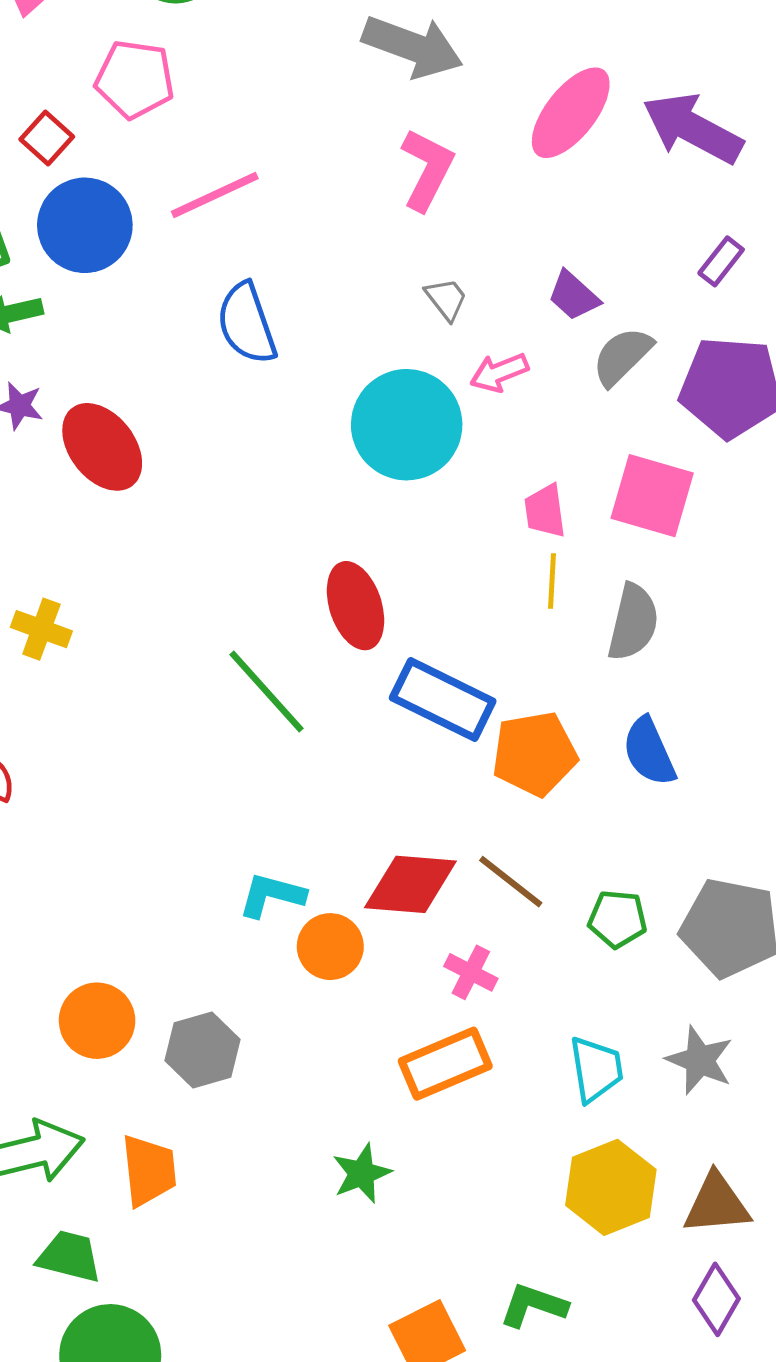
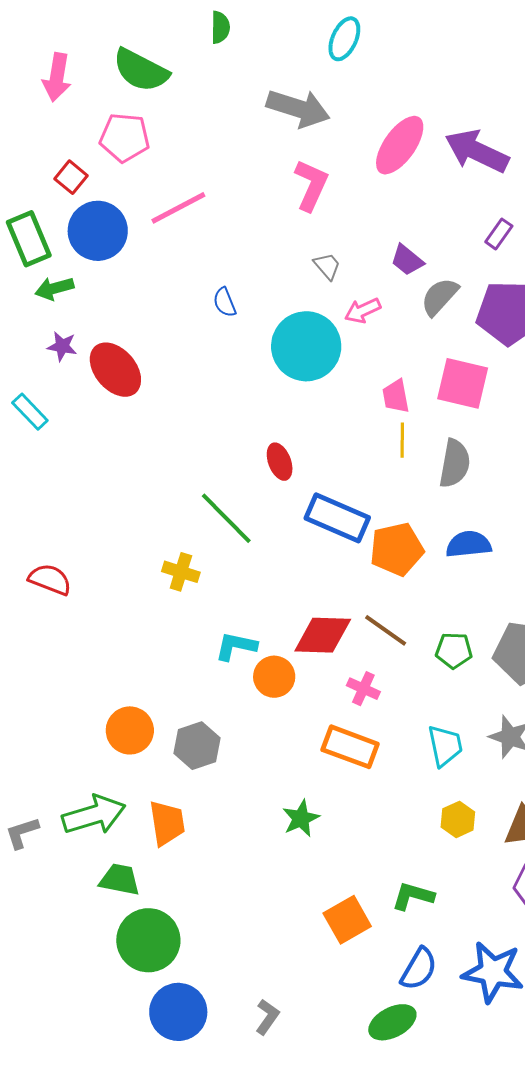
blue semicircle: (247, 323) -> (225, 302), moved, size x0.6
red ellipse: (355, 606) -> (280, 462), size x0.7
yellow cross: (41, 629) -> (181, 572), moved
blue semicircle: (649, 752) -> (469, 544), turned 111
orange rectangle: (445, 1064) -> (350, 747), turned 46
yellow hexagon: (611, 1187) -> (458, 819), size x0.6

